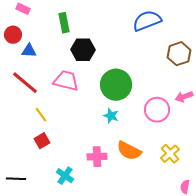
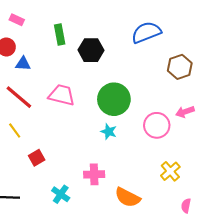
black hexagon: (83, 50) -> (91, 50), moved
yellow line: (41, 115) -> (15, 131), moved
orange semicircle: (129, 151) -> (128, 197), moved

